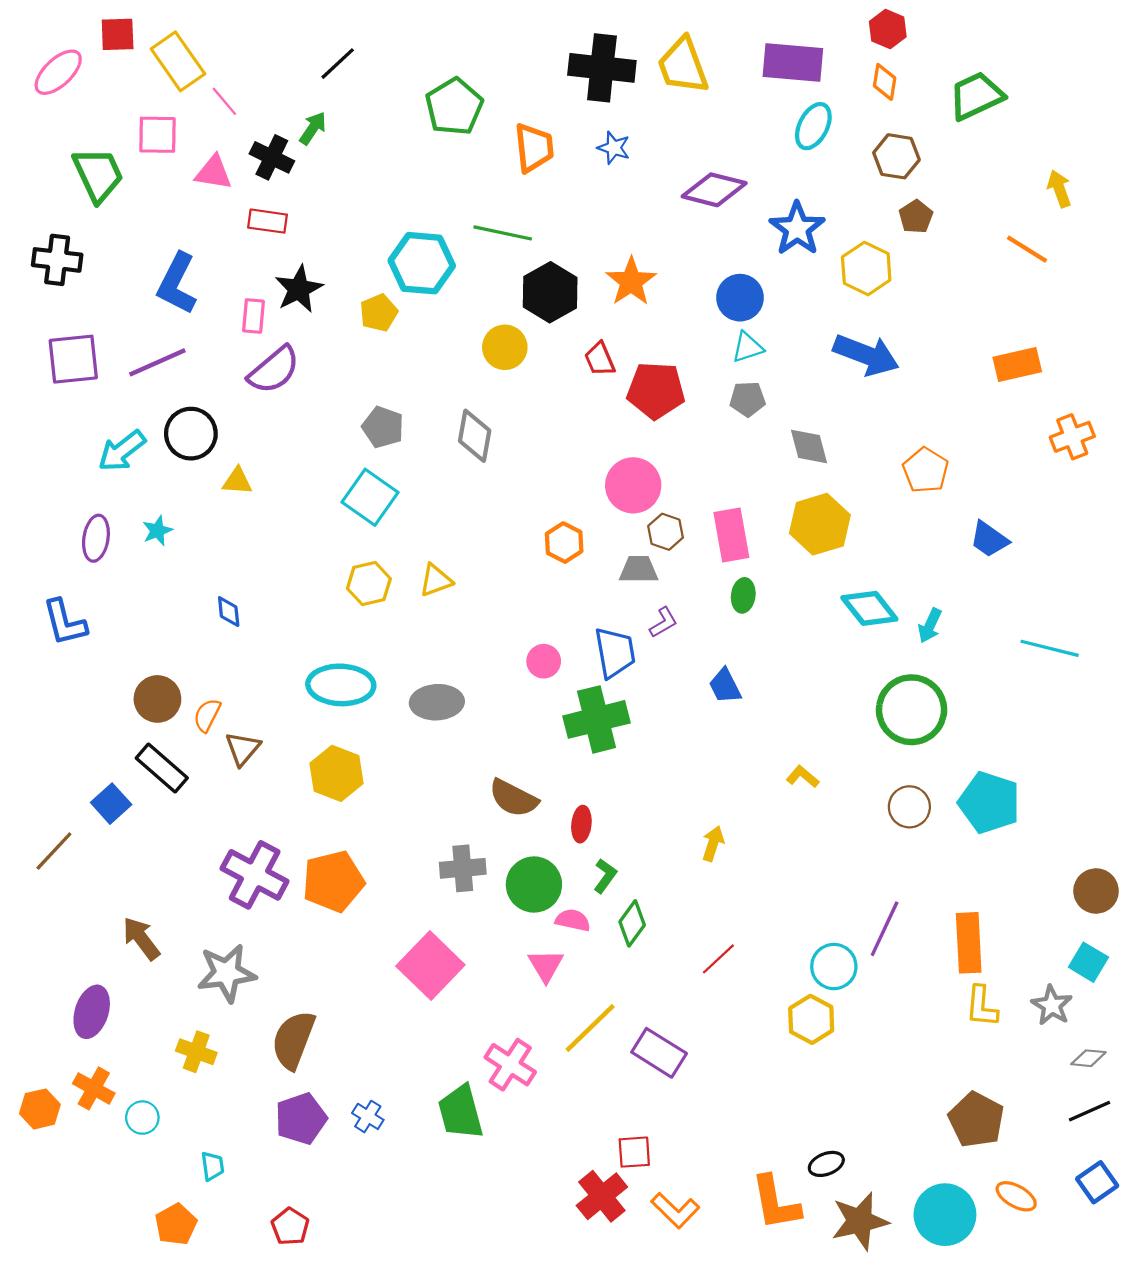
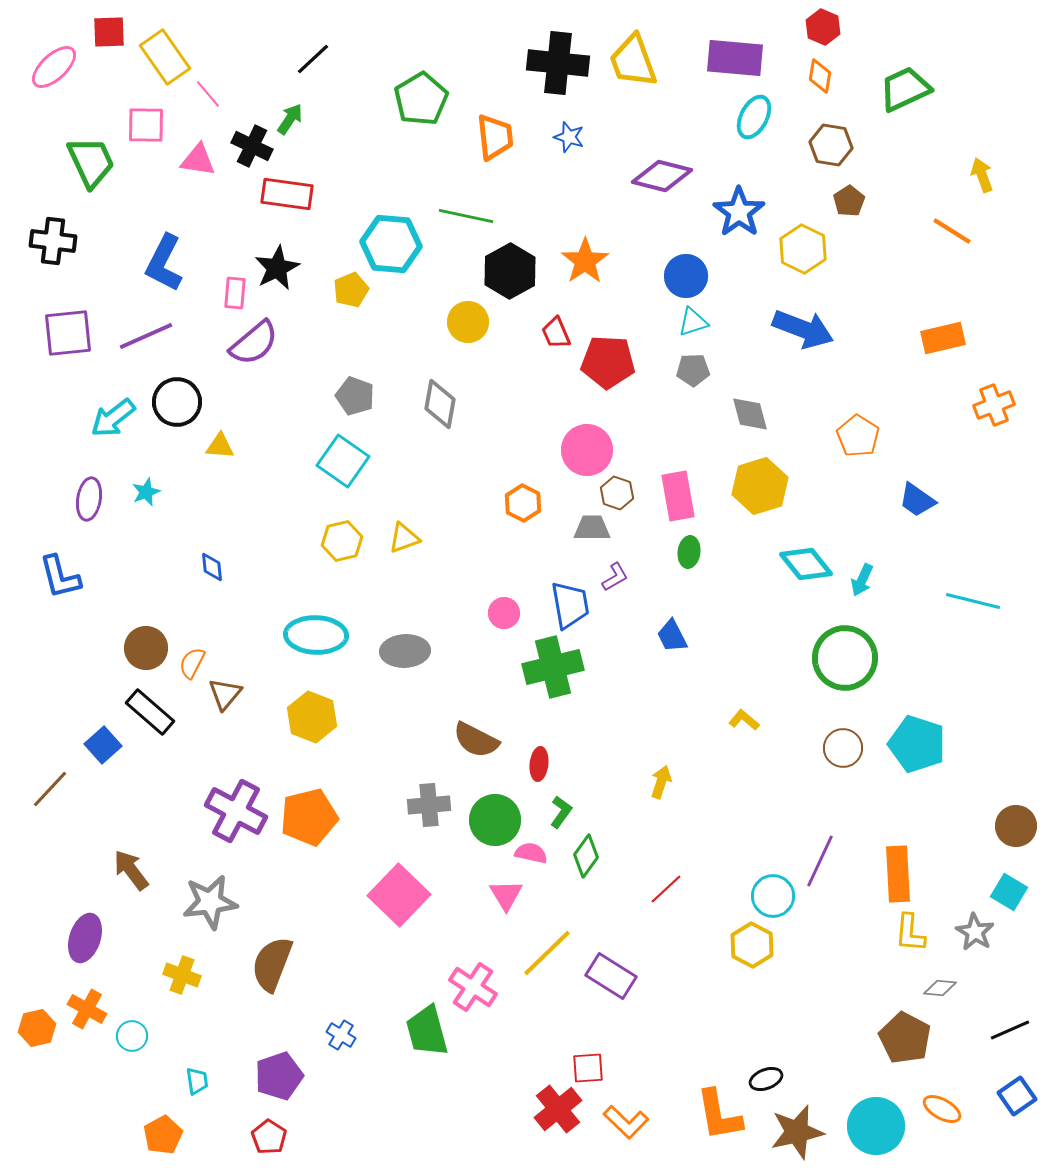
red rectangle: (267, 221) -> (287, 194), moved, size x1.4
gray diamond: (1088, 1058) -> (940, 988), moved
purple pentagon: (301, 1119) -> (279, 1076), moved

